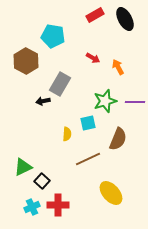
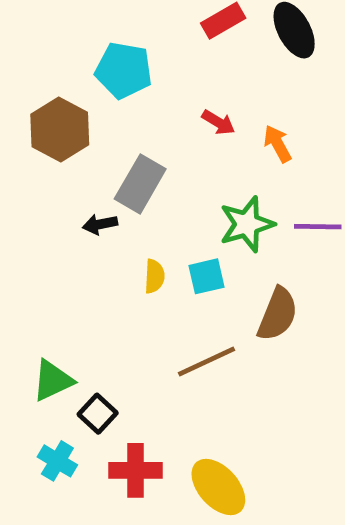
yellow semicircle: (67, 134) -> (154, 276), moved
yellow ellipse: (111, 193) -> (218, 487), moved
cyan cross: (32, 207) -> (57, 461), moved, turned -35

